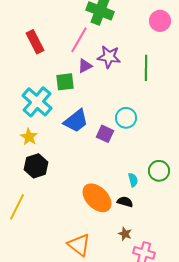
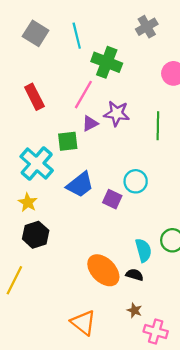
cyan semicircle: (133, 180) -> (143, 250), size x1.5

